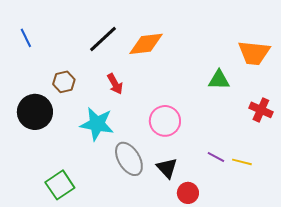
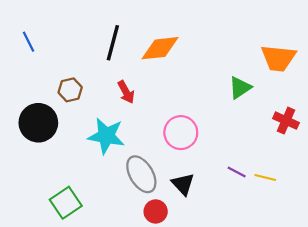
black line: (103, 39) -> (113, 43), turned -32
green triangle: (219, 80) -> (240, 88), turned -35
red circle: (188, 193) -> (156, 211), moved

